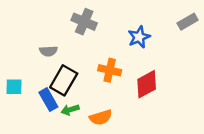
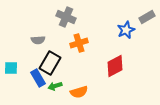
blue star: (139, 37) -> (126, 30), moved
orange cross: (110, 70) -> (79, 43), moved, turned -30

